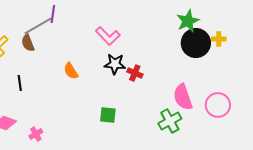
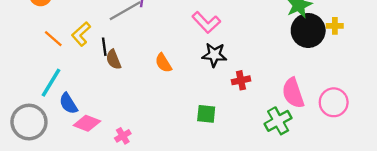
brown semicircle: (28, 43) -> (114, 59), moved
red cross: (135, 73) -> (241, 80), moved, turned -35
black line: (20, 83) -> (104, 47), moved

